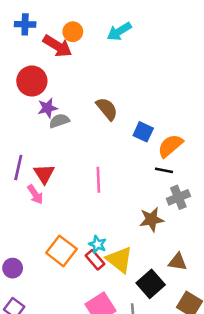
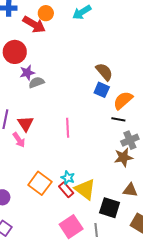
brown semicircle: (107, 109) -> (104, 72), moved
brown star: (151, 219) -> (123, 157), moved
black square: (151, 284) -> (110, 208), turned -30

